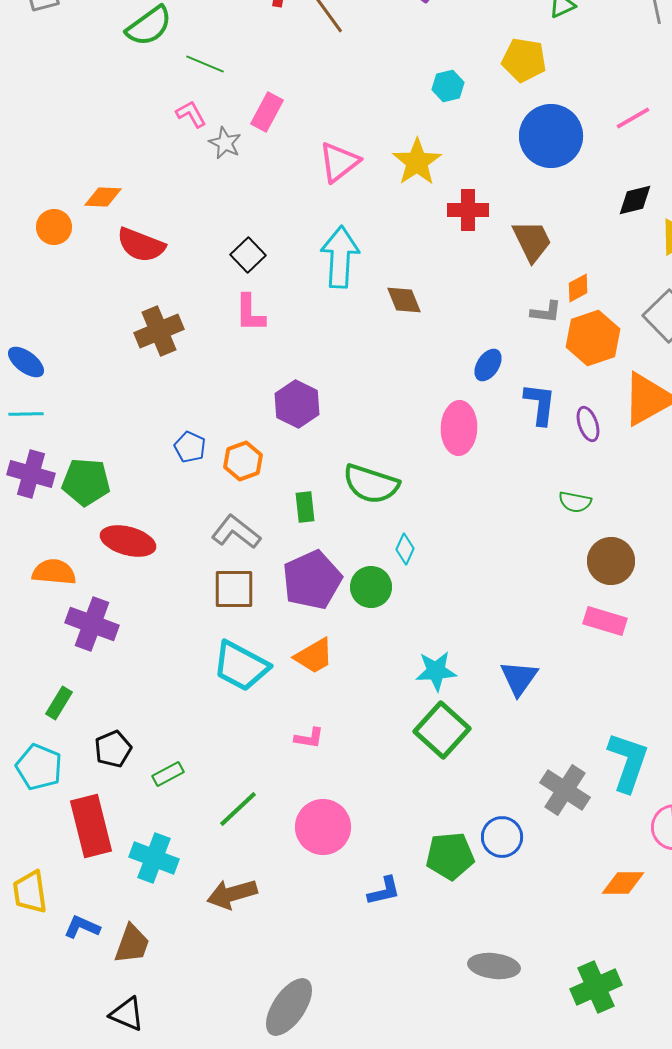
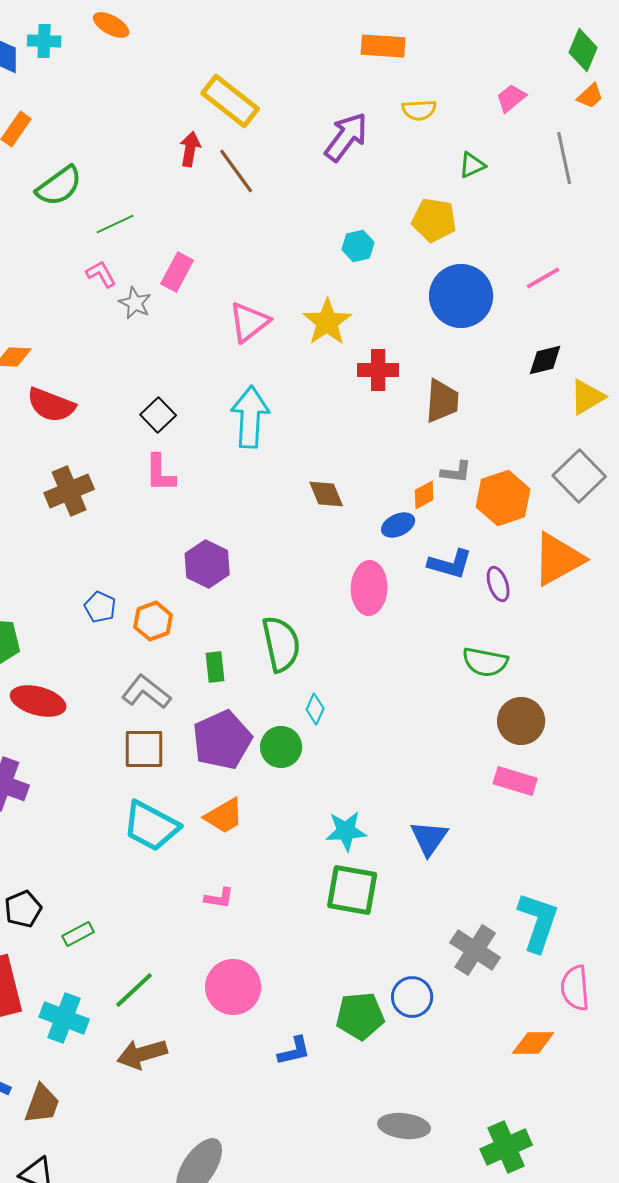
green line: (205, 64) -> (115, 224), turned -48
brown trapezoid: (532, 241) -> (442, 401), turned 30
orange diamond: (578, 288) -> (424, 495), moved
brown diamond: (404, 300) -> (326, 494), moved
blue ellipse: (488, 365) -> (398, 525), turned 32
blue L-shape: (540, 404) -> (450, 564), turned 99
green semicircle: (371, 484) -> (281, 644), turned -120
green semicircle: (575, 502) -> (485, 662), size x1.4
green square: (442, 730) -> (352, 890), turned -32
green line: (238, 809) -> (134, 990), moved

